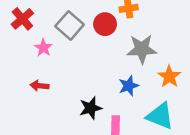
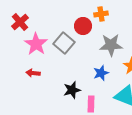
gray square: (70, 25) -> (64, 43), moved
pink star: (43, 48) -> (36, 44), size x1.6

